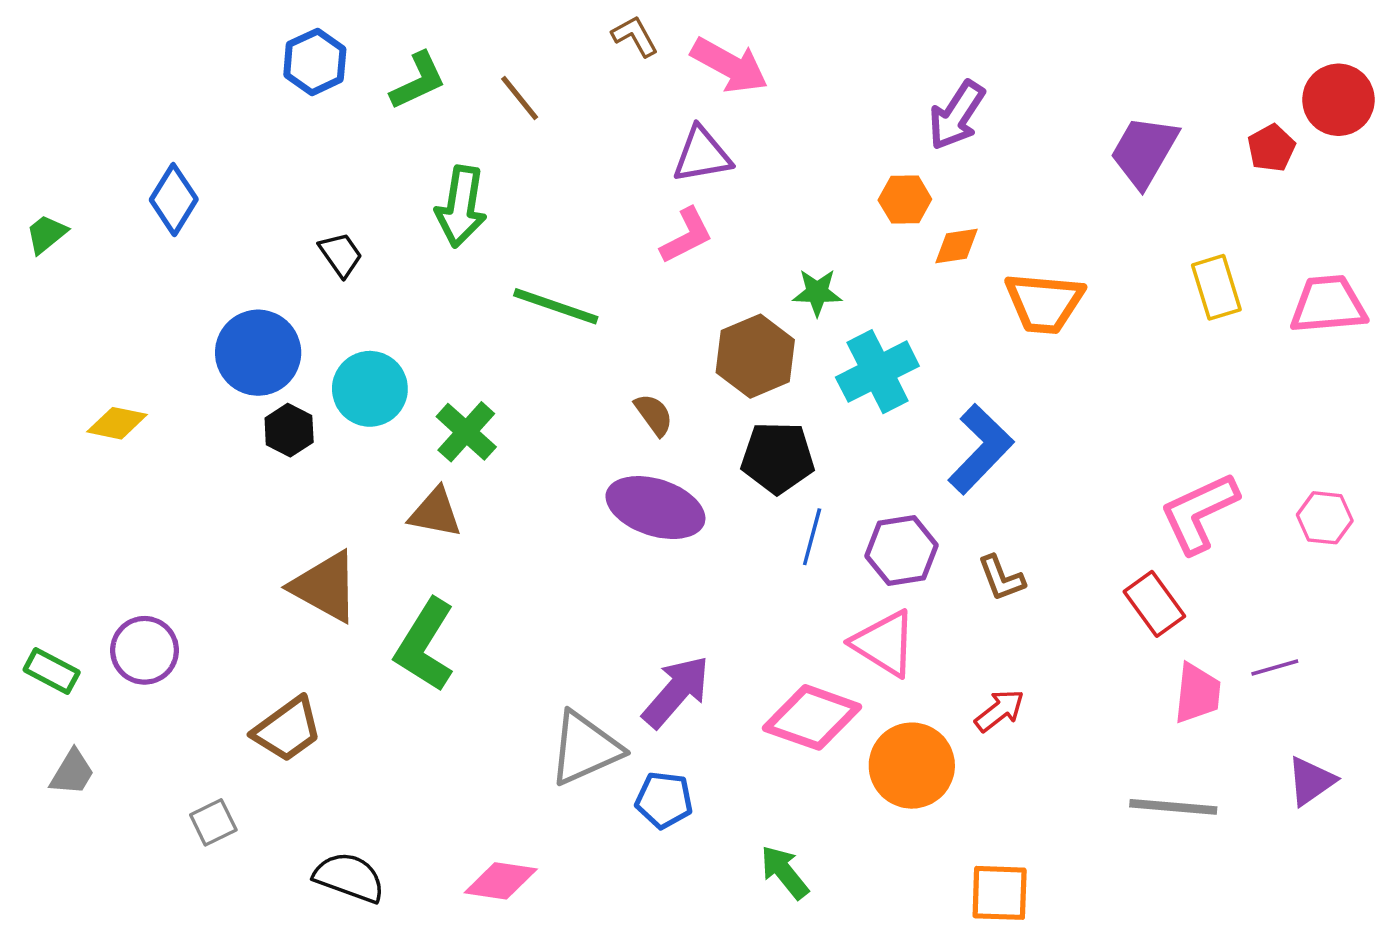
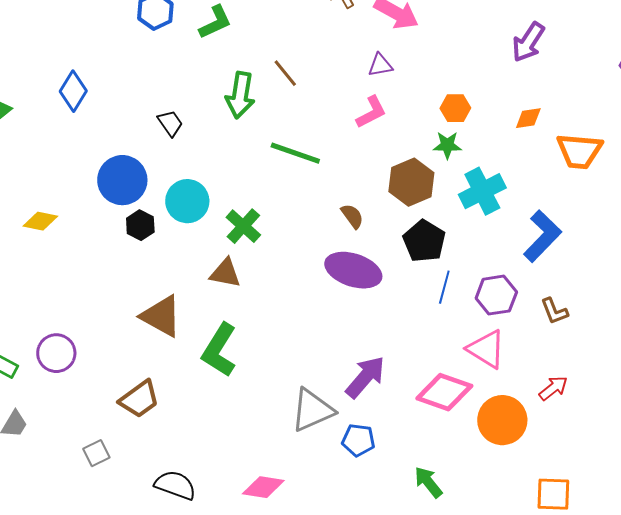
brown line: (520, 98) -> (285, 73), moved
purple triangle: (702, 155) -> (380, 65), size x0.7
orange hexagon: (905, 200) -> (455, 108), moved
black pentagon: (778, 458) -> (424, 241), turned 30

